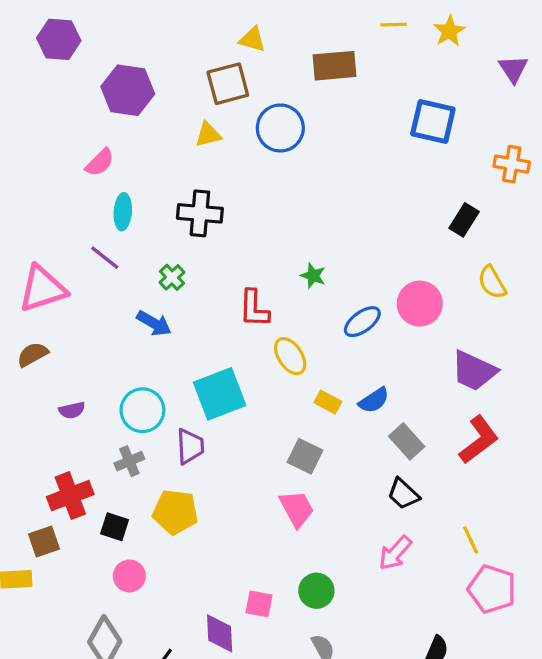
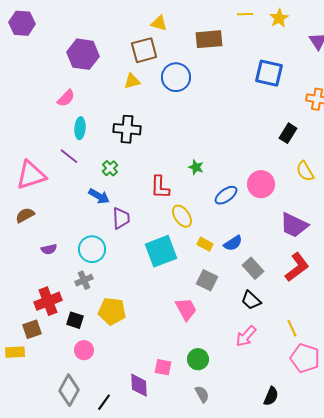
purple hexagon: (59, 39) -> (22, 23), moved
cyan square: (220, 394) -> (161, 251), moved
purple trapezoid: (190, 446) -> (121, 218), moved
gray square: (305, 456) -> (207, 280), moved

